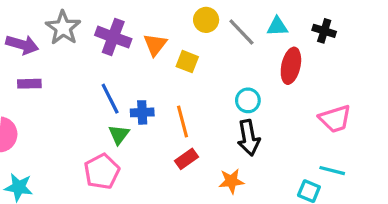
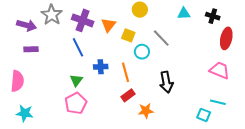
gray line: (241, 32) -> (161, 38), moved
red ellipse: (291, 66) -> (226, 38), moved
blue line: (110, 99) -> (78, 47), moved
cyan circle: (248, 100) -> (142, 52), moved
pink trapezoid: (335, 119) -> (220, 70), turned -140
green triangle: (119, 135) -> (76, 80), moved
orange star: (231, 181) -> (146, 111), moved

